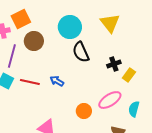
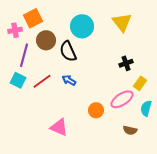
black semicircle: (81, 52) -> (68, 51), moved
yellow rectangle: (129, 75) -> (140, 83), moved
red line: (30, 82) -> (42, 81), turned -48

